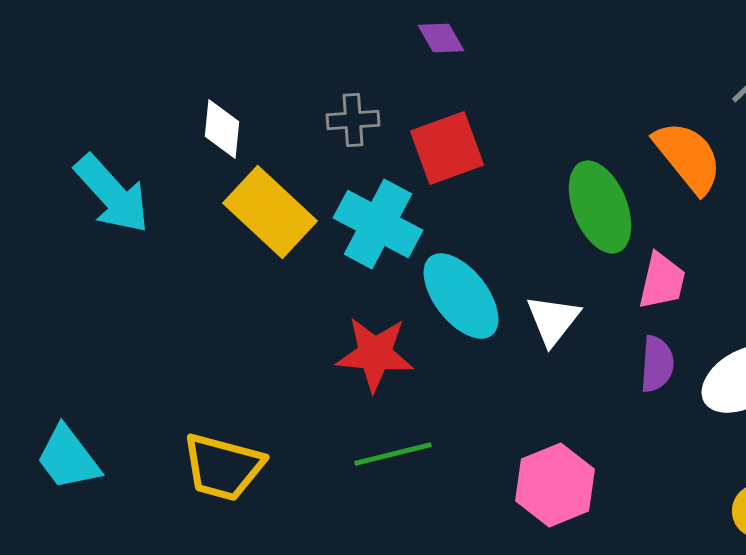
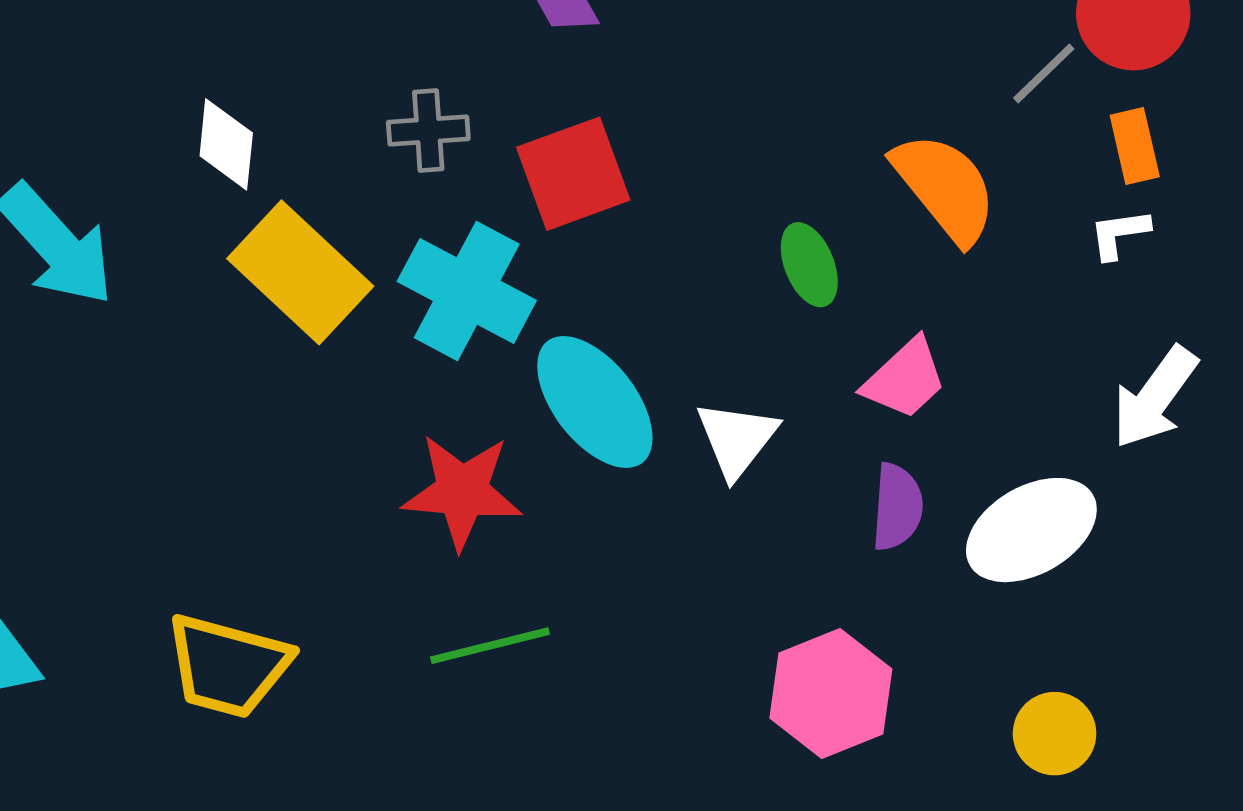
green ellipse: (600, 207) -> (809, 265), size x0.6
pink trapezoid: (662, 281) -> (905, 379), turned 34
pink hexagon: (555, 485) -> (831, 694), moved

